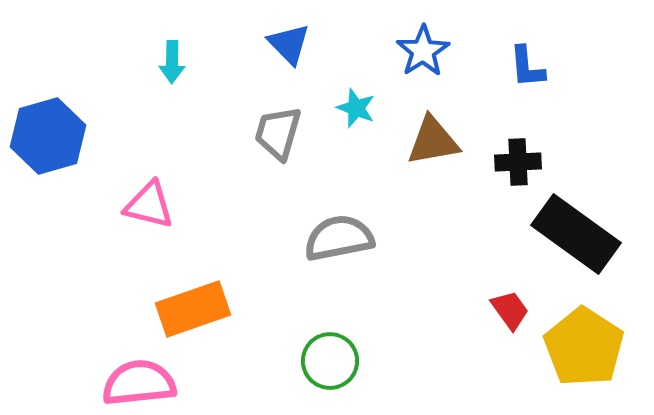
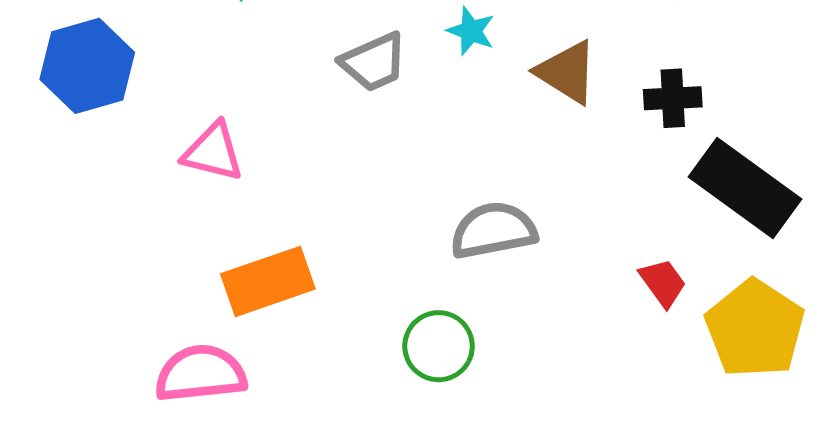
gray trapezoid: (278, 133) -> (374, 62), turned -130
brown triangle: (433, 141) -> (567, 72), turned 42
gray semicircle: (339, 238) -> (493, 230), moved

